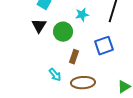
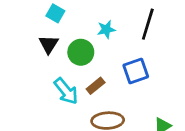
brown rectangle: (74, 57) -> (96, 86), turned 32
cyan arrow: (55, 75) -> (66, 91), moved, size x1.5

